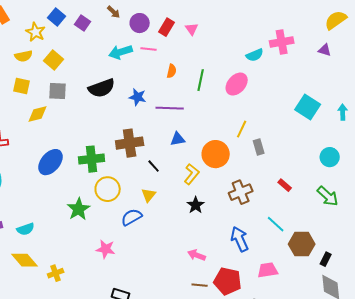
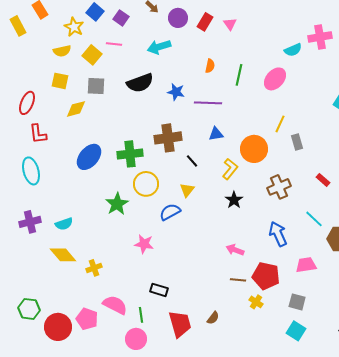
pink line: (149, 49) -> (114, 44), moved

